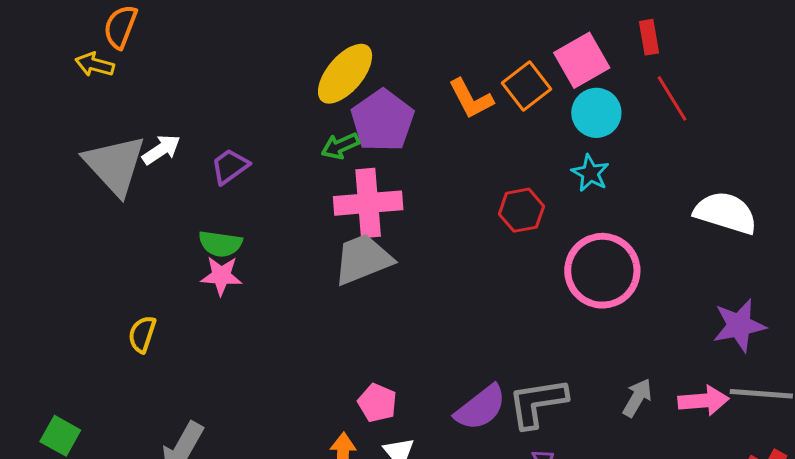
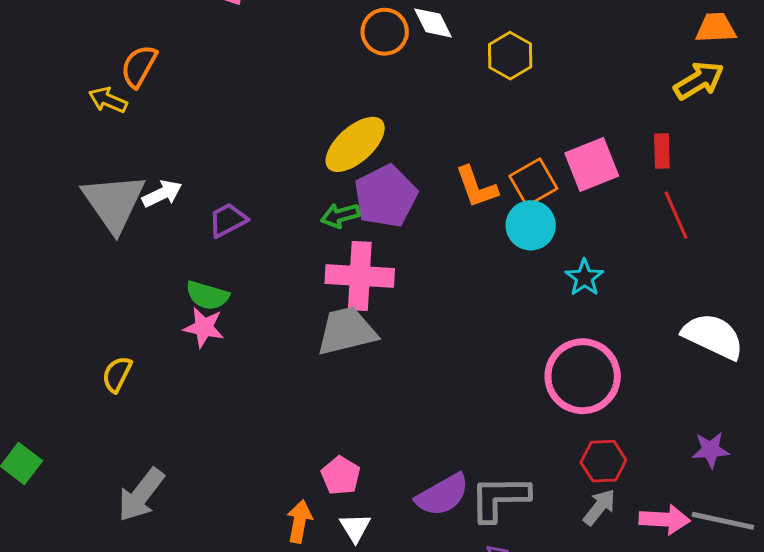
cyan circle: (596, 113) -> (531, 225), moved
red hexagon: (521, 210) -> (603, 461), moved
purple star: (739, 325) -> (711, 450), size x0.7

